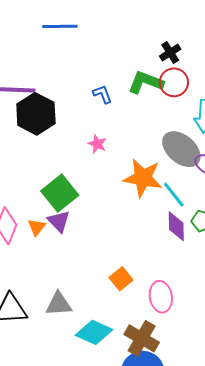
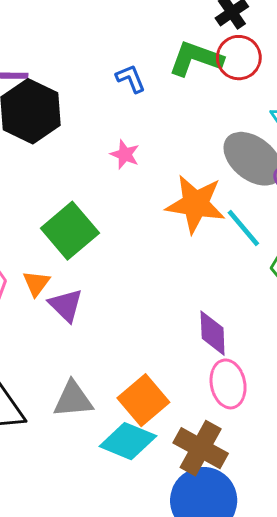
purple triangle: (59, 221) -> (66, 305), moved
purple diamond: (176, 226) -> (213, 333), moved
orange square: (121, 279) -> (143, 400), moved, size x1.4

